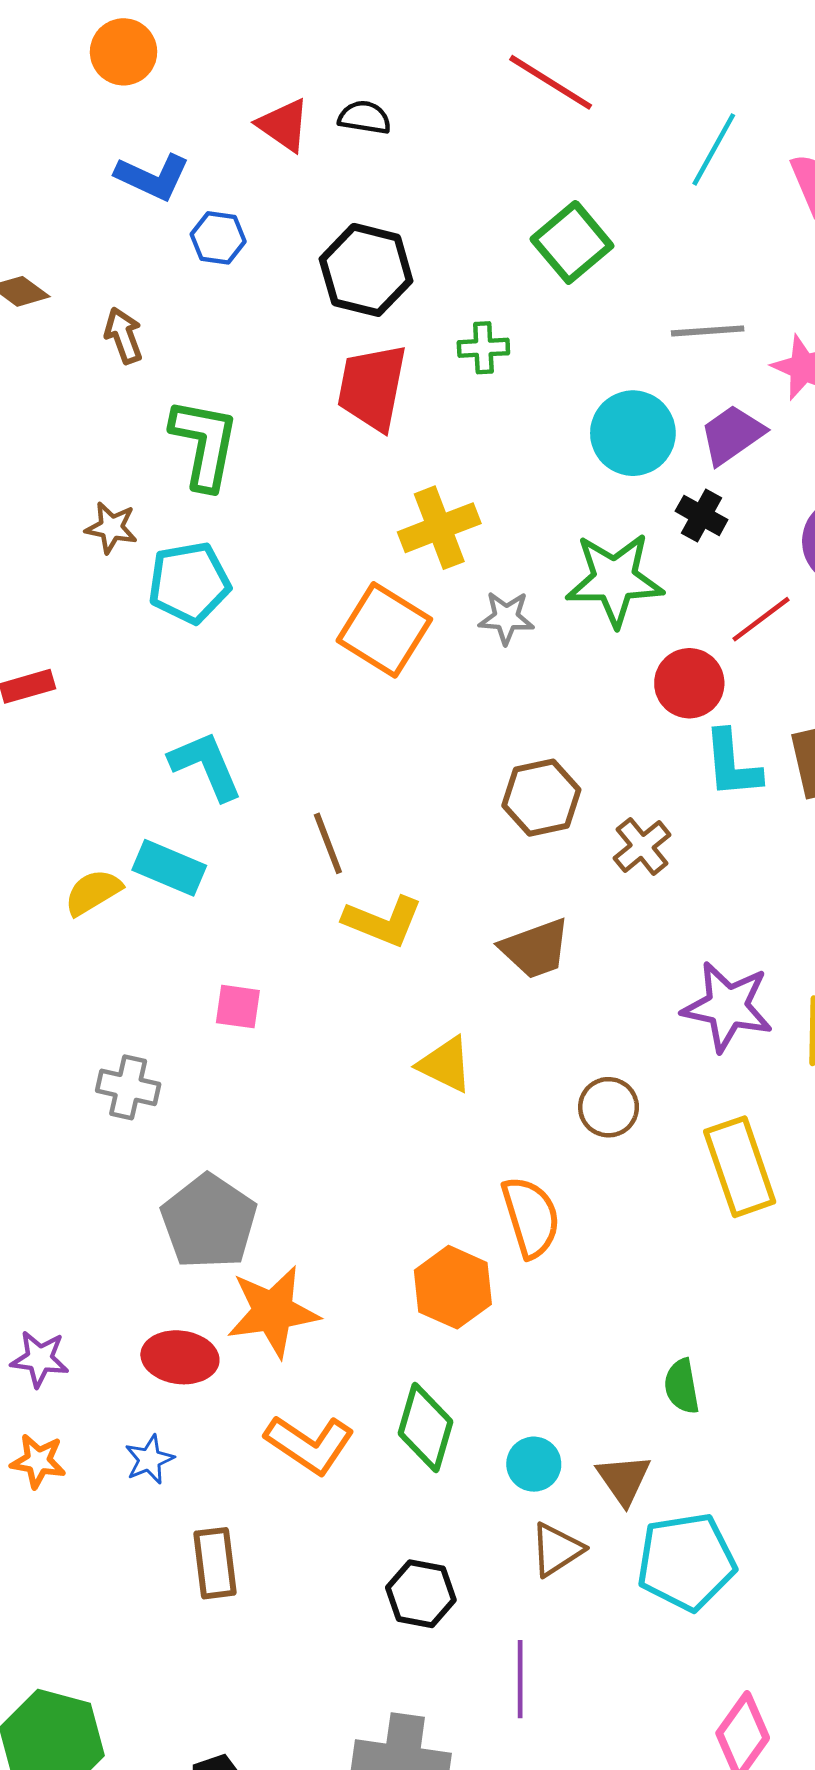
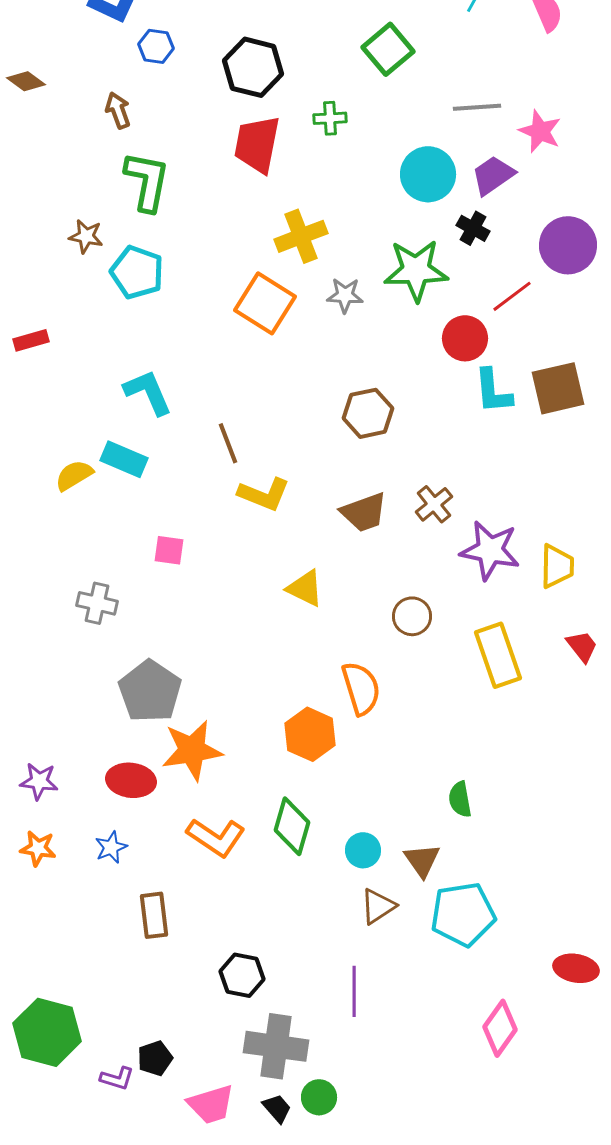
brown arrow: (124, 336) -> (118, 110), moved
cyan pentagon: (189, 583) -> (137, 272), turned 30
brown cross: (642, 846) -> (434, 504), moved
black hexagon: (421, 1594) -> (242, 975), moved

